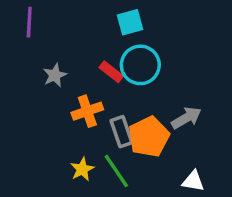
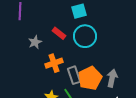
red rectangle: (111, 72) -> (59, 33), moved
gray arrow: (186, 118) -> (112, 78), moved, turned -48

